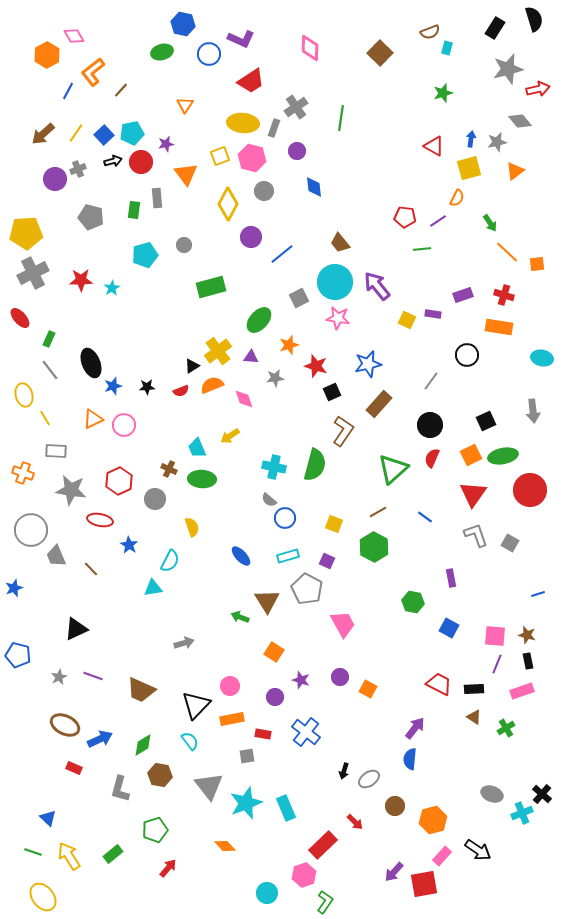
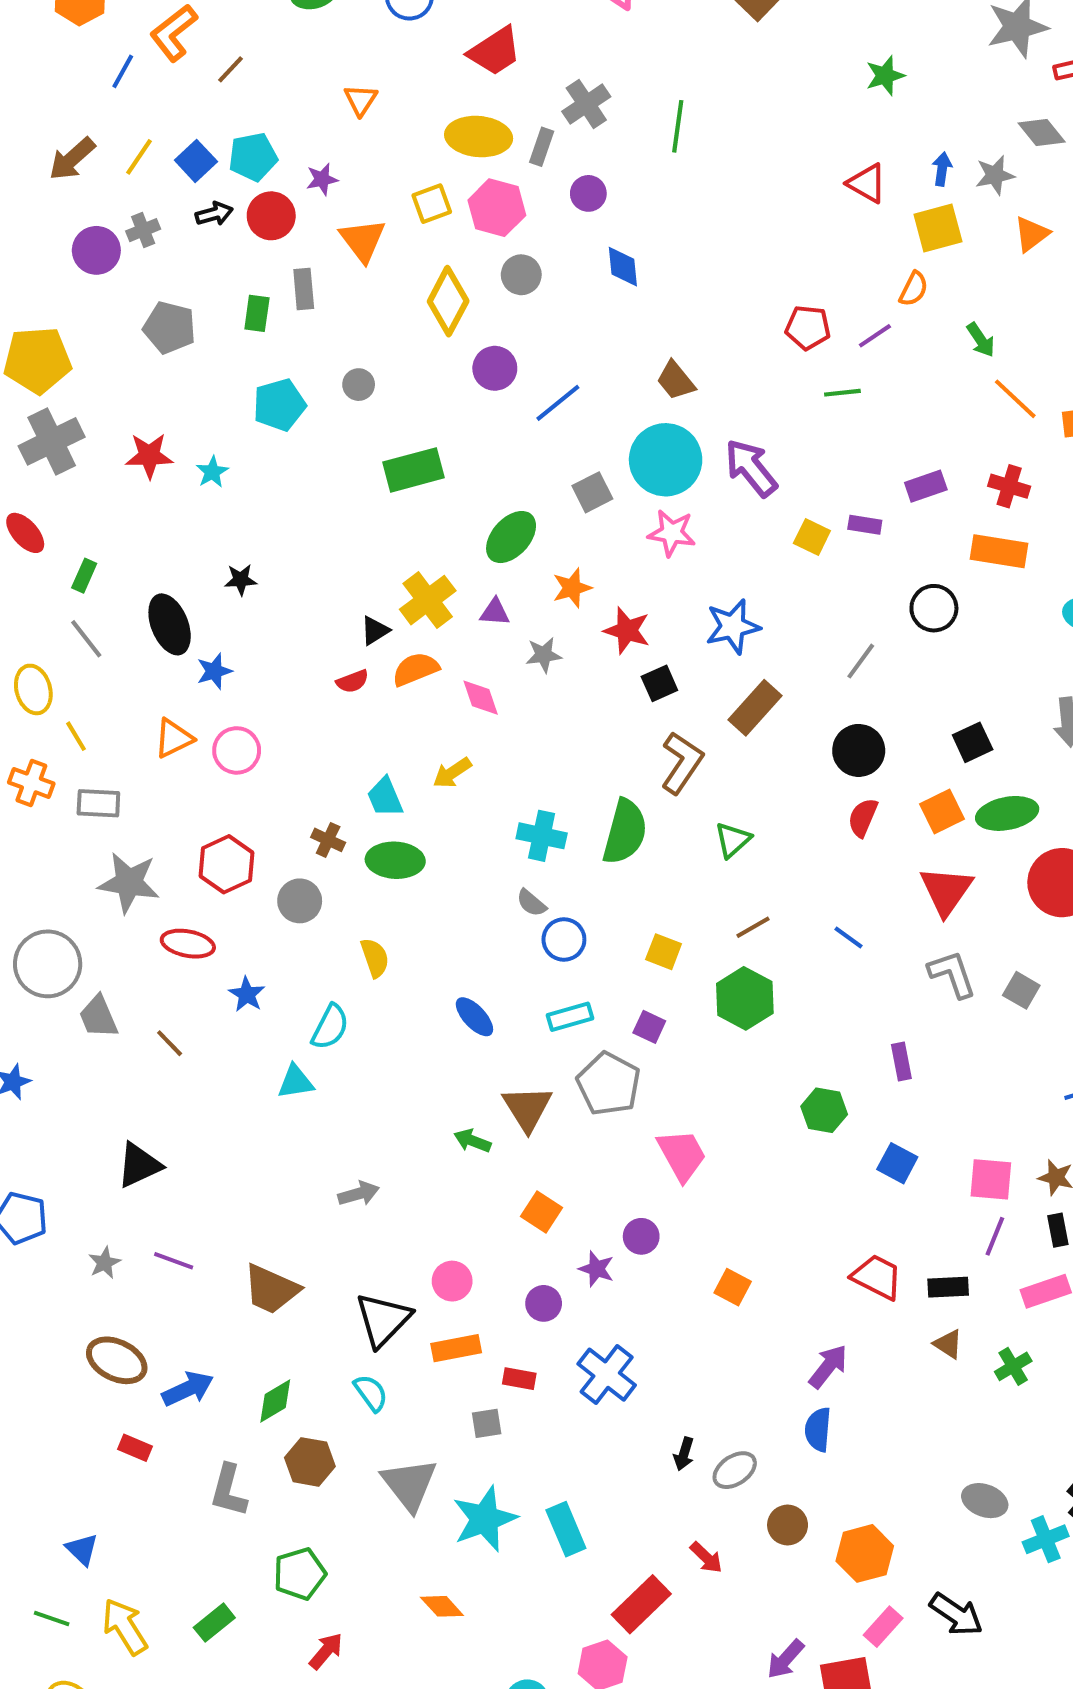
black star: (147, 387) -> (241, 580), moved
green triangle: (393, 469) -> (733, 840), moved, size x0.6
orange cross: (23, 473) -> (31, 783), moved
purple circle: (340, 677) -> (641, 1236), moved

